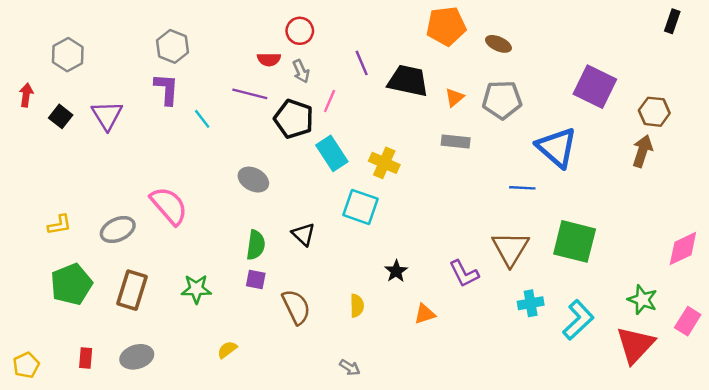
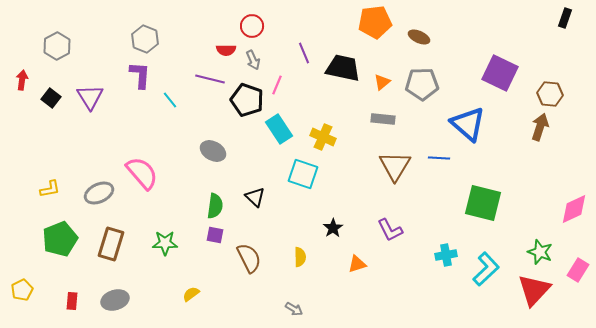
brown triangle: (510, 249) -> (395, 166), moved
yellow pentagon: (26, 365) -> (22, 290), moved

